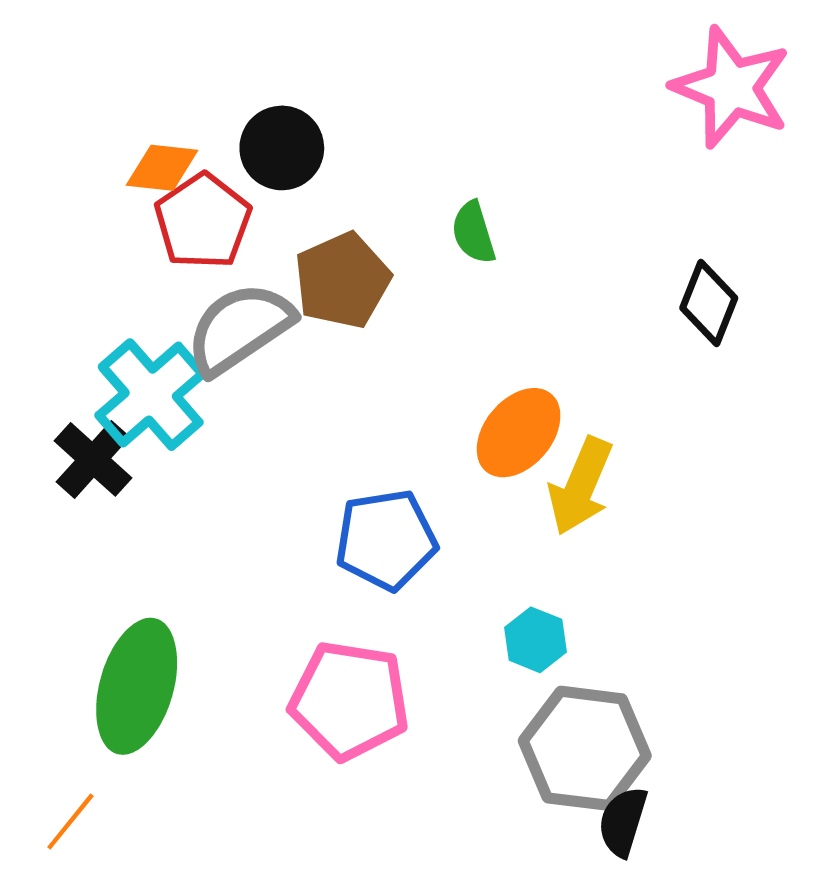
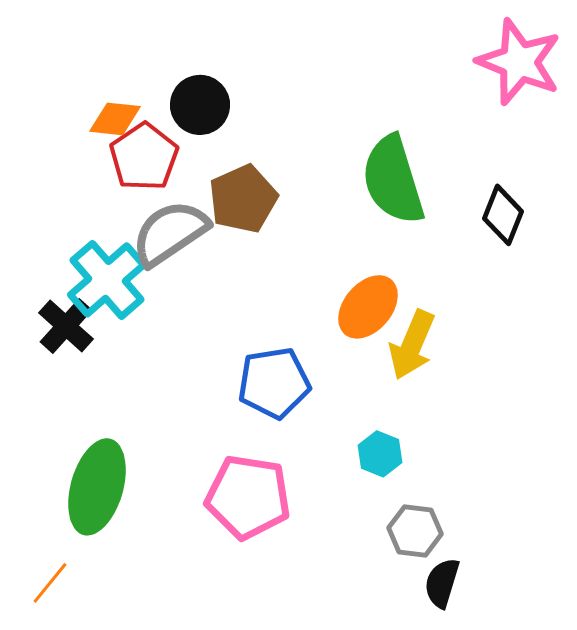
green semicircle: (473, 233) -> (393, 180), moved, size x2.0
gray hexagon: (585, 748) -> (415, 531), size x0.6

